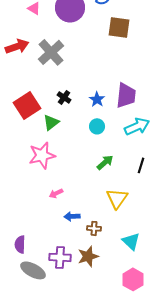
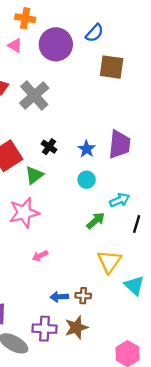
cyan arrow: (137, 126) -> (120, 200), moved, size x0.7
blue arrow: (72, 216) -> (59, 297), moved
cyan triangle: (131, 241) -> (134, 285), moved

